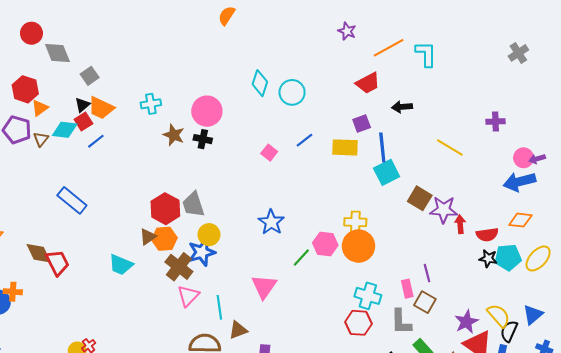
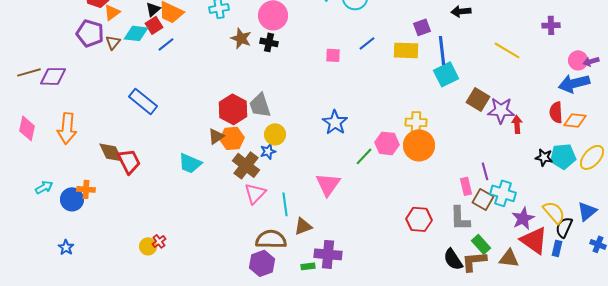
pink square: (269, 153) -> (333, 55), turned -35
red semicircle: (487, 235) -> (556, 112), moved, turned 95
blue star: (202, 252) -> (268, 151), size x0.6
cyan cross: (368, 296) -> (503, 193), moved

